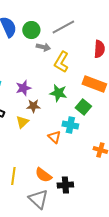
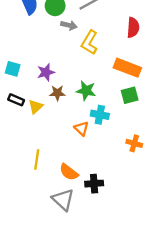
green star: (58, 93) -> (86, 91), moved
green square: (83, 107) -> (130, 95), moved, turned 35
yellow triangle: (22, 122) -> (36, 107), moved
yellow line: (13, 176) -> (37, 159), moved

